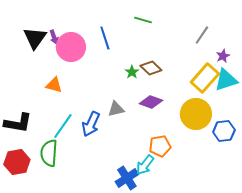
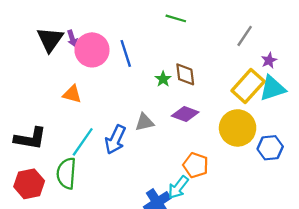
blue line: (105, 38) -> (126, 53), moved
brown diamond: (151, 68) -> (185, 74), turned 40
orange pentagon: (160, 146) -> (196, 165), turned 30

